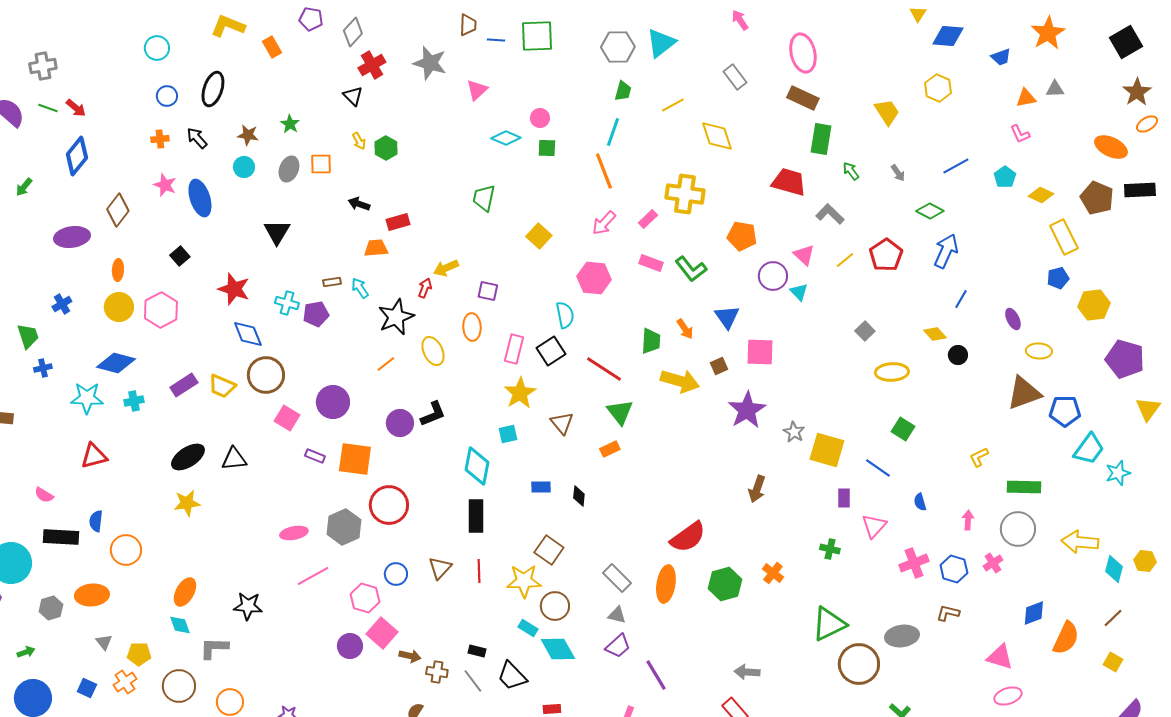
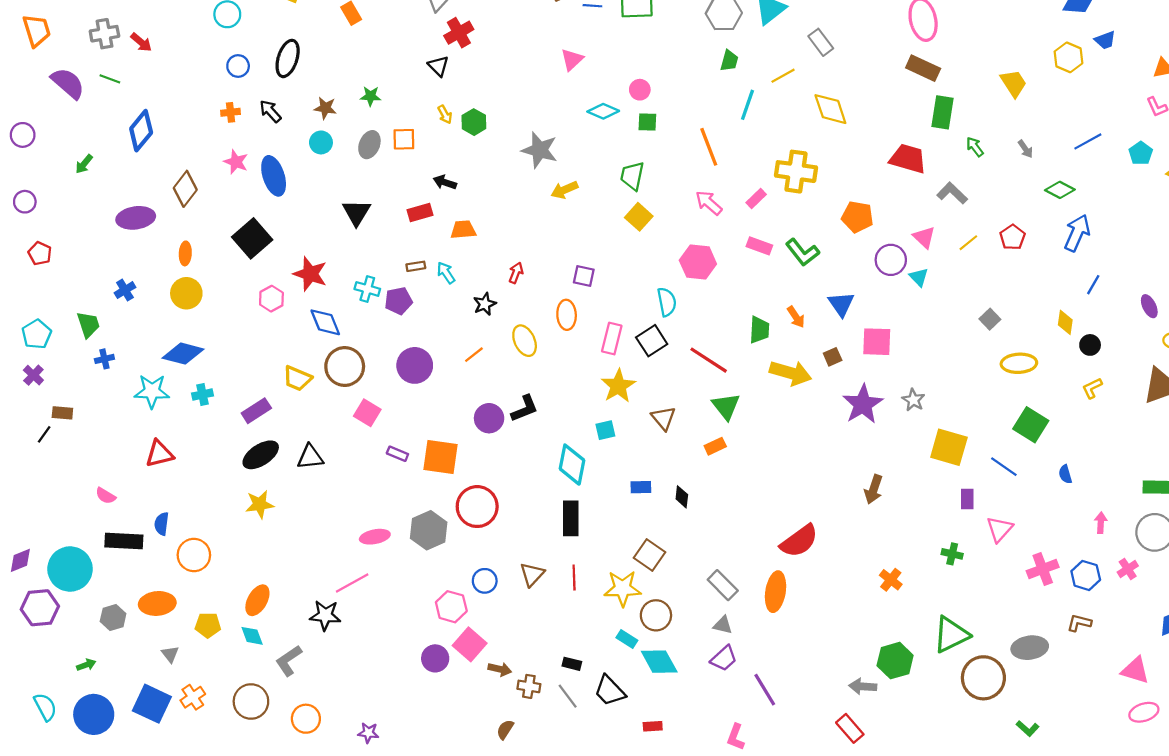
blue trapezoid: (1001, 57) -> (1105, 40), moved
gray star: (430, 63) -> (540, 150), moved
gray rectangle: (735, 77) -> (821, 42), moved
red arrow: (76, 108) -> (141, 42), moved
green star: (290, 124) -> (371, 96), turned -30
cyan line: (613, 132) -> (748, 105), moved
green trapezoid: (484, 198) -> (632, 176), moved
red rectangle: (398, 222) -> (420, 212), moved
pink arrow: (604, 223) -> (709, 203), turned 88
red pentagon: (886, 255) -> (1012, 237), size x0.7
black square: (180, 256) -> (252, 238), size x1.8
yellow arrow: (446, 268) -> (564, 190), moved
pink hexagon: (161, 310) -> (271, 299), moved, size x0.7
black star: (396, 317) -> (485, 304), size x0.6
yellow diamond: (935, 334) -> (1065, 322), turned 50
purple rectangle: (184, 385) -> (256, 411), moved
purple circle: (333, 402) -> (415, 365), moved
green square: (903, 429) -> (1031, 425), size x1.4
gray star: (794, 432) -> (913, 400), moved
yellow L-shape: (979, 457) -> (1092, 388), moved
blue semicircle: (920, 502) -> (1065, 474), moved
pink line: (313, 576) -> (352, 583), moved
green hexagon: (725, 584) -> (895, 661), moved
gray L-shape: (214, 648) -> (289, 661), turned -36
yellow pentagon: (139, 654) -> (208, 625), moved
blue square: (87, 688) -> (152, 704), size x1.8

